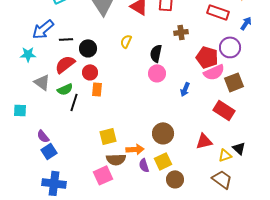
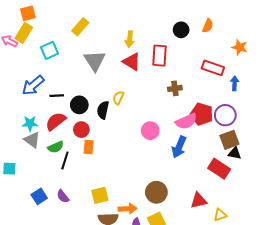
blue arrow: (246, 23) -> (235, 83), moved, turned -32
purple circle: (230, 47) -> (225, 115), moved
black semicircle: (156, 53) -> (103, 110), moved
cyan star: (28, 54) -> (30, 123), moved
pink semicircle: (214, 72) -> (186, 121), moved
blue arrow: (185, 89) -> (179, 147), size x1.5
purple semicircle: (43, 136) -> (63, 196), moved
black triangle: (239, 148) -> (235, 153), moved, turned -32
blue square: (49, 151) -> (39, 196), moved

